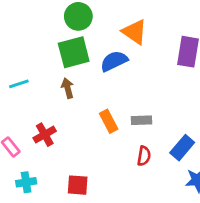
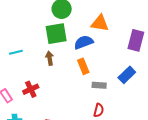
orange triangle: (135, 32) -> (100, 23), turned -30
orange rectangle: (109, 121) -> (83, 66), moved
blue rectangle: (182, 148) -> (127, 75), moved

